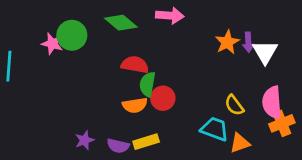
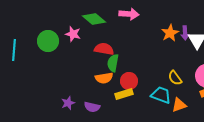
green circle: (72, 35) -> (48, 41), moved
pink star: (52, 44) -> (73, 34), moved
red circle: (163, 98) -> (129, 81), moved
yellow rectangle: (146, 142) -> (124, 94), moved

